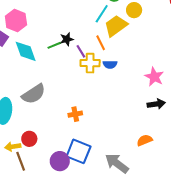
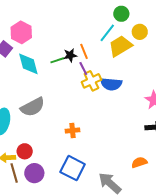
orange line: (101, 43) -> (84, 51), moved
yellow cross: (90, 63) -> (91, 81), turned -30
blue semicircle: (110, 64) -> (111, 84), size x1.5
purple circle: (60, 161) -> (34, 173), moved

